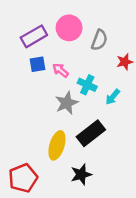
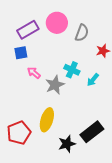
blue square: (38, 64) -> (21, 53), moved
pink arrow: (61, 70) -> (34, 73), moved
black rectangle: (91, 133) -> (92, 132), moved
red pentagon: (23, 178) -> (19, 133), moved

